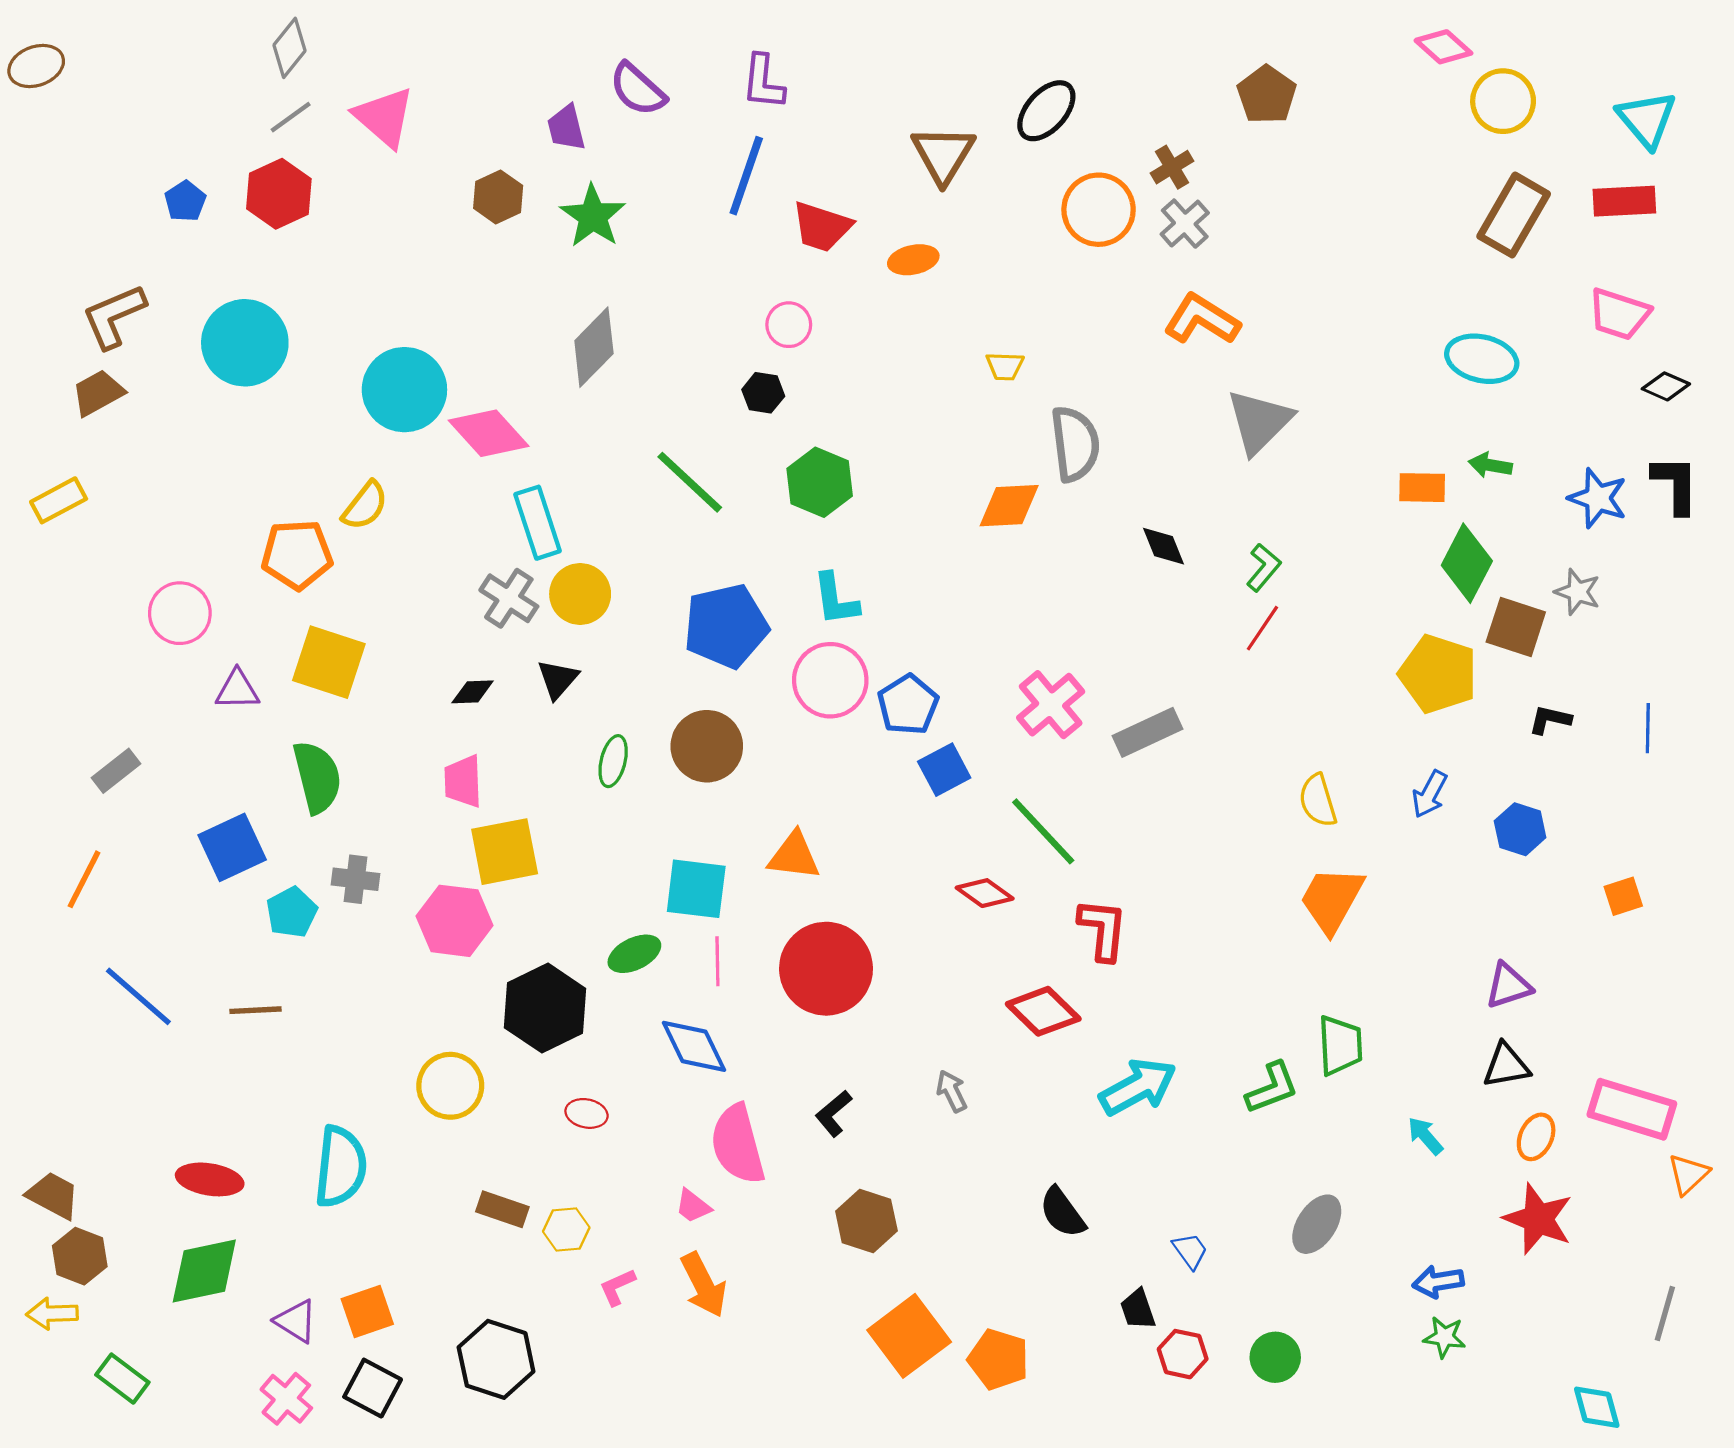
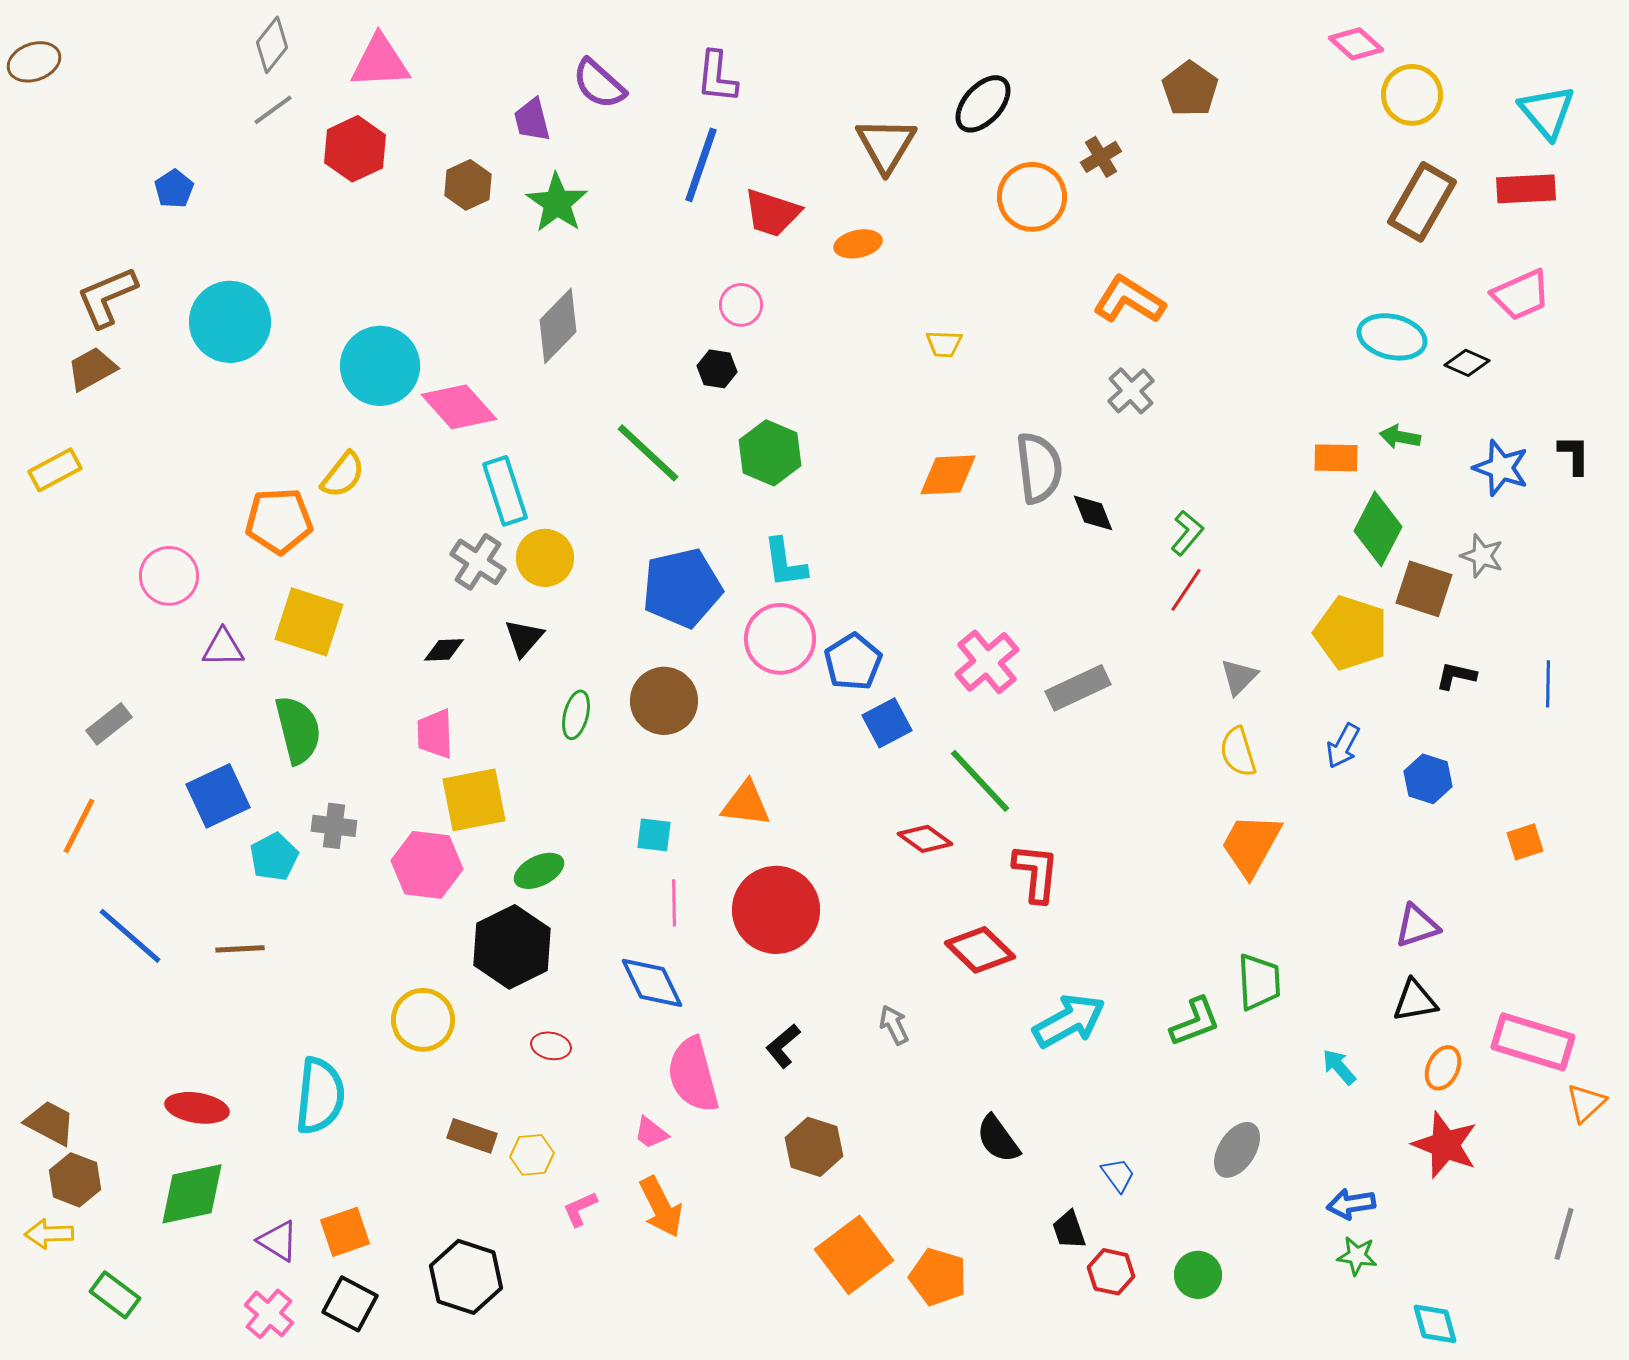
pink triangle: (384, 117) -> (380, 62), moved, turned -44
red hexagon: (279, 194) -> (355, 149), moved
gray cross: (1185, 224) -> (1131, 391), moved
pink trapezoid: (1619, 314) -> (1521, 295), turned -42
black diamond: (1666, 386) -> (1467, 363), moved
gray triangle: (1259, 422) -> (1239, 677), moved, size x0.6
gray semicircle: (1075, 444) -> (1039, 468), moved
black L-shape: (1675, 484) -> (1574, 455), size x0.7
cyan square: (696, 889) -> (654, 835), size x0.6
green ellipse: (634, 954) -> (539, 871), moved
cyan diamond: (1597, 1407) -> (1435, 1324), moved

